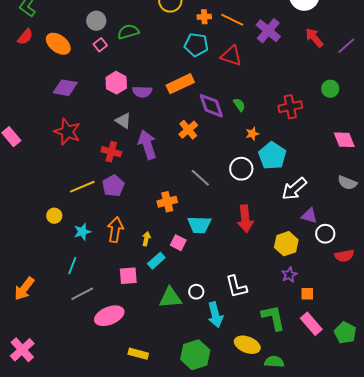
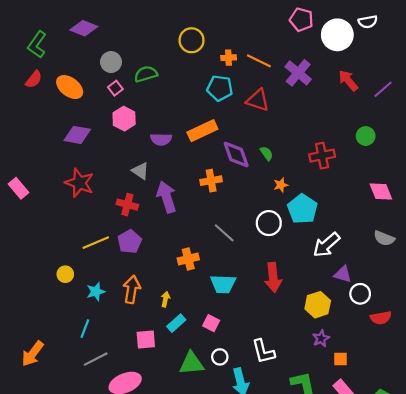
pink hexagon: (116, 83) -> (124, 119), moved
orange cross: (188, 130) -> (211, 181), turned 30
pink square: (178, 243) -> (211, 323), moved

